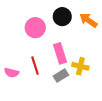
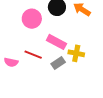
pink rectangle: (60, 53) -> (56, 42), turned -42
red line: (35, 66) -> (33, 55), turned -48

